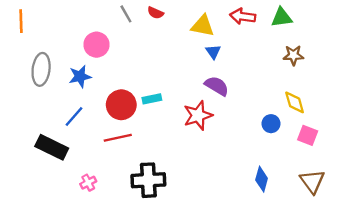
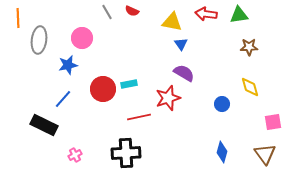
gray ellipse: (41, 69) -> (39, 40), moved
blue circle: (271, 124) -> (222, 104), moved
pink square: (308, 135) -> (273, 122), moved, turned -30
red line: (118, 138) -> (139, 117), moved

